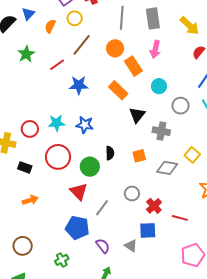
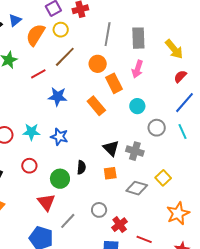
orange semicircle: (50, 26) -> (35, 35), size x1.6
black triangle: (137, 115) -> (111, 148), moved, turned -30
red circle: (58, 157) -> (29, 166), size x0.6

